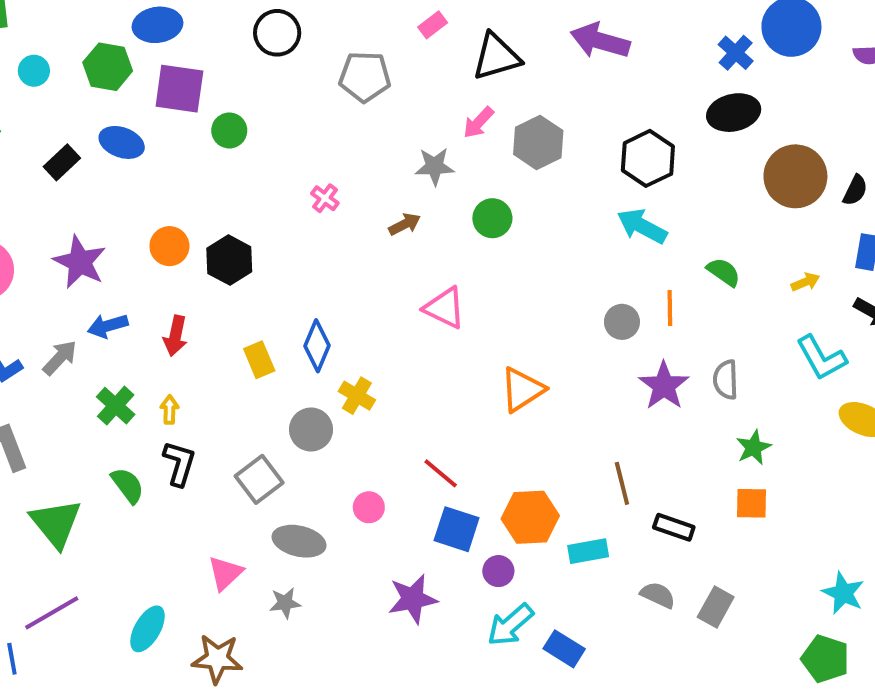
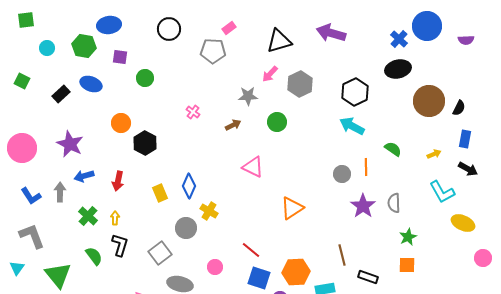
pink rectangle: (433, 25) -> (229, 28), moved
purple square: (179, 89) -> (120, 57), size x0.6
orange circle: (169, 246) -> (121, 123), moved
gray arrow: (60, 358) -> (60, 192), turned -42

